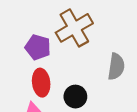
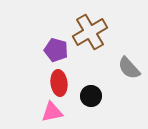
gray semicircle: (116, 67) -> (129, 68), turned 130

